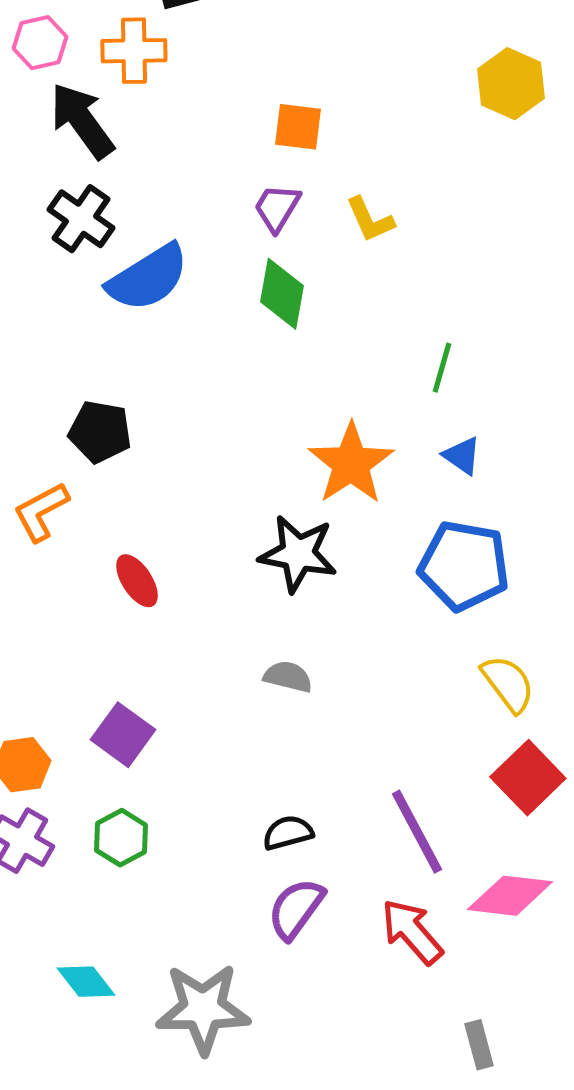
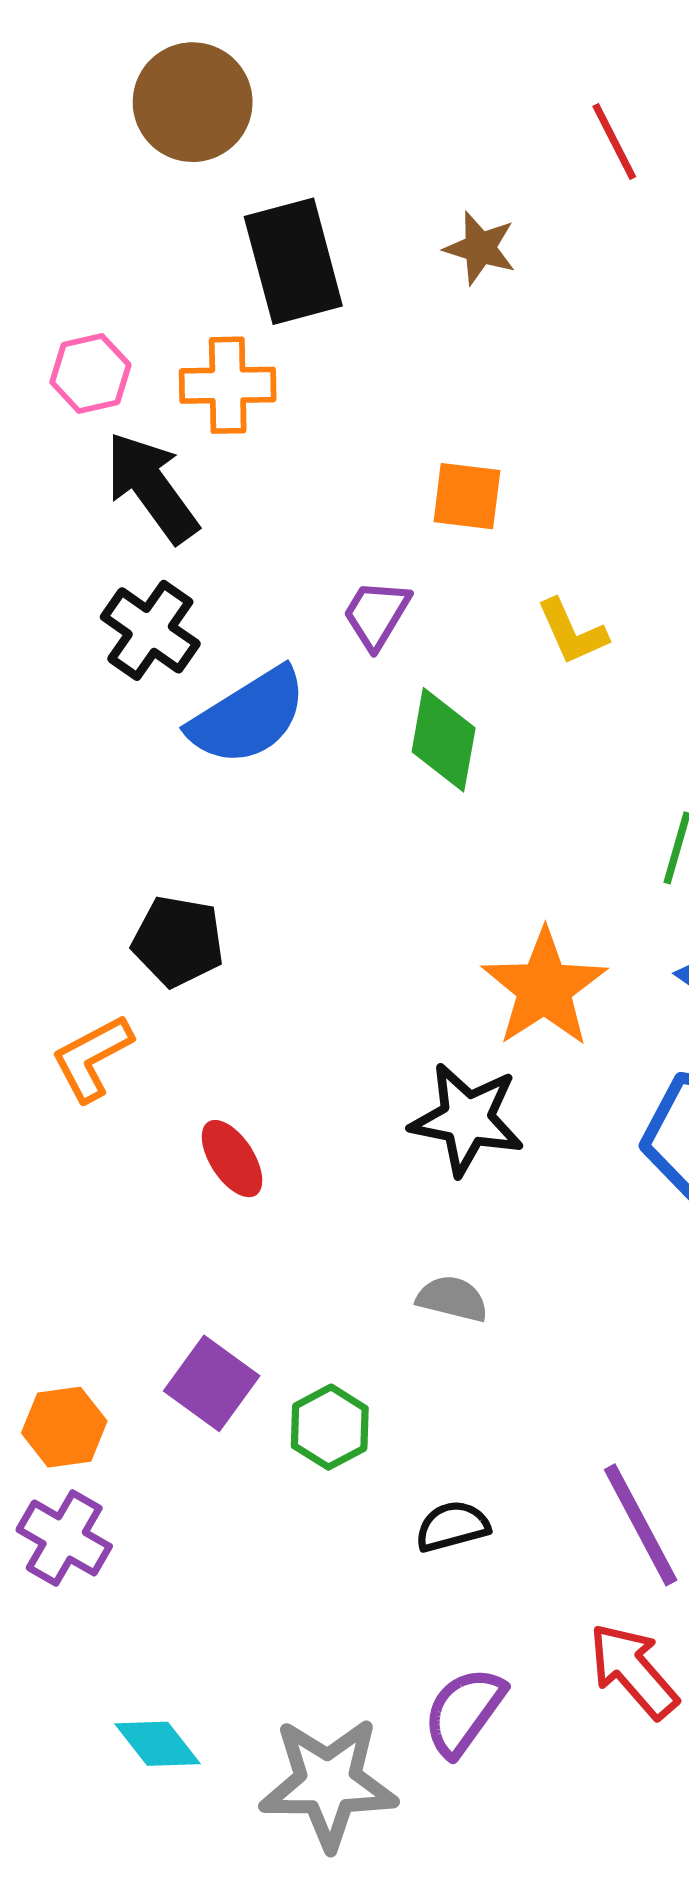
purple trapezoid: (277, 208) -> (376, 614), moved
green hexagon: (121, 838) -> (330, 1427), moved
purple semicircle: (296, 909) -> (464, 1712), moved

